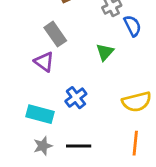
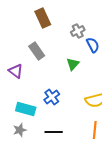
purple triangle: (44, 62) -> (16, 71), moved
gray star: (43, 146) -> (20, 130), moved

